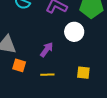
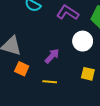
yellow square: (83, 73) -> (88, 74), moved

